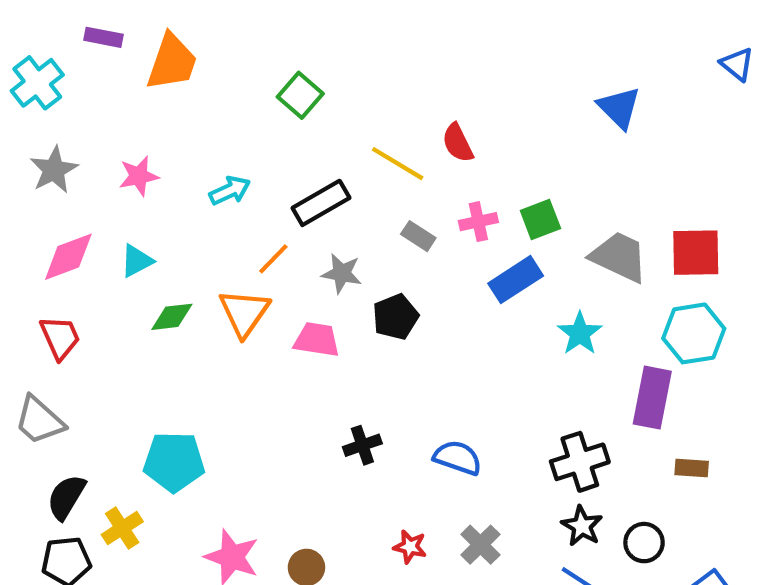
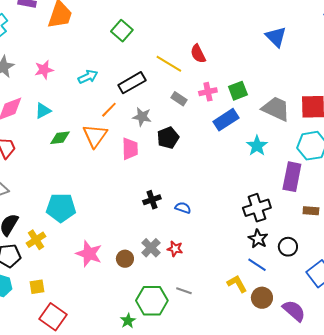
pink trapezoid: (317, 340) -> (130, 149), turned 80
blue semicircle: (458, 458) -> (183, 208), moved, size x0.7
gray cross: (480, 545) -> (151, 248), moved

